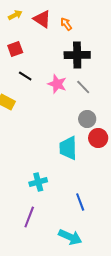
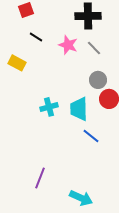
cyan cross: (38, 182) -> (49, 107), moved
blue line: (80, 202) -> (91, 136), moved, turned -30

